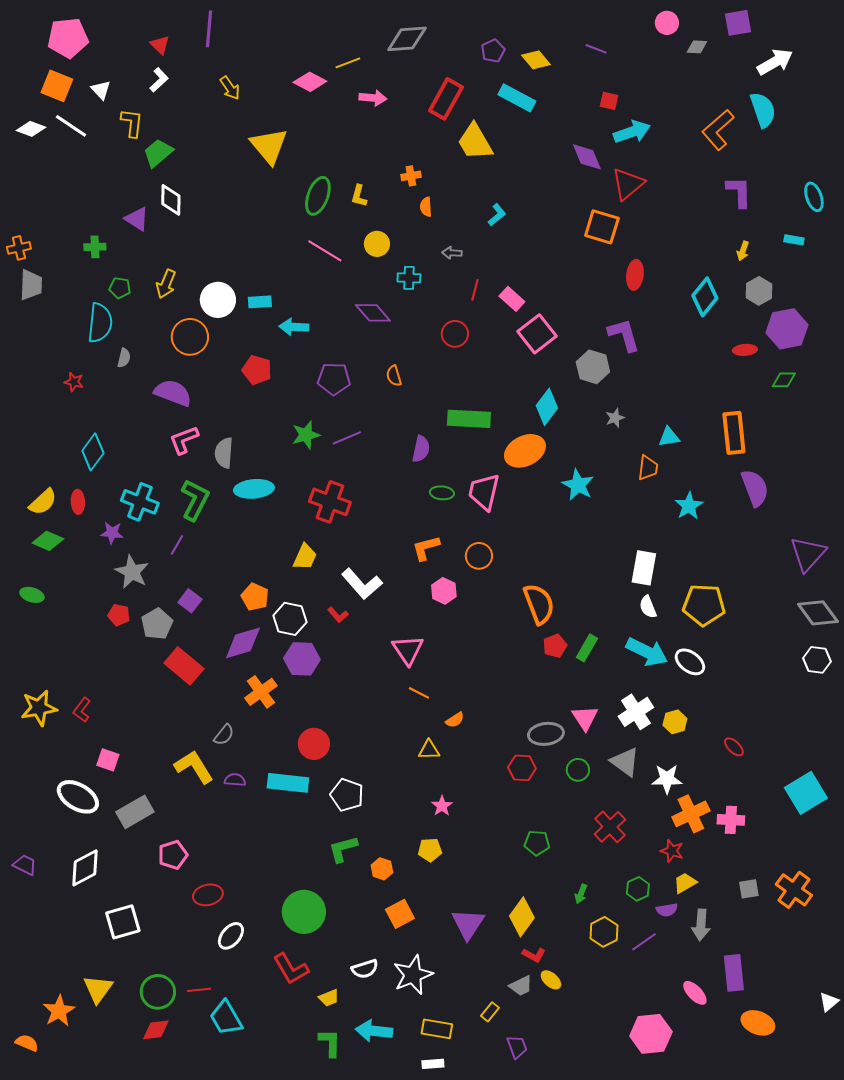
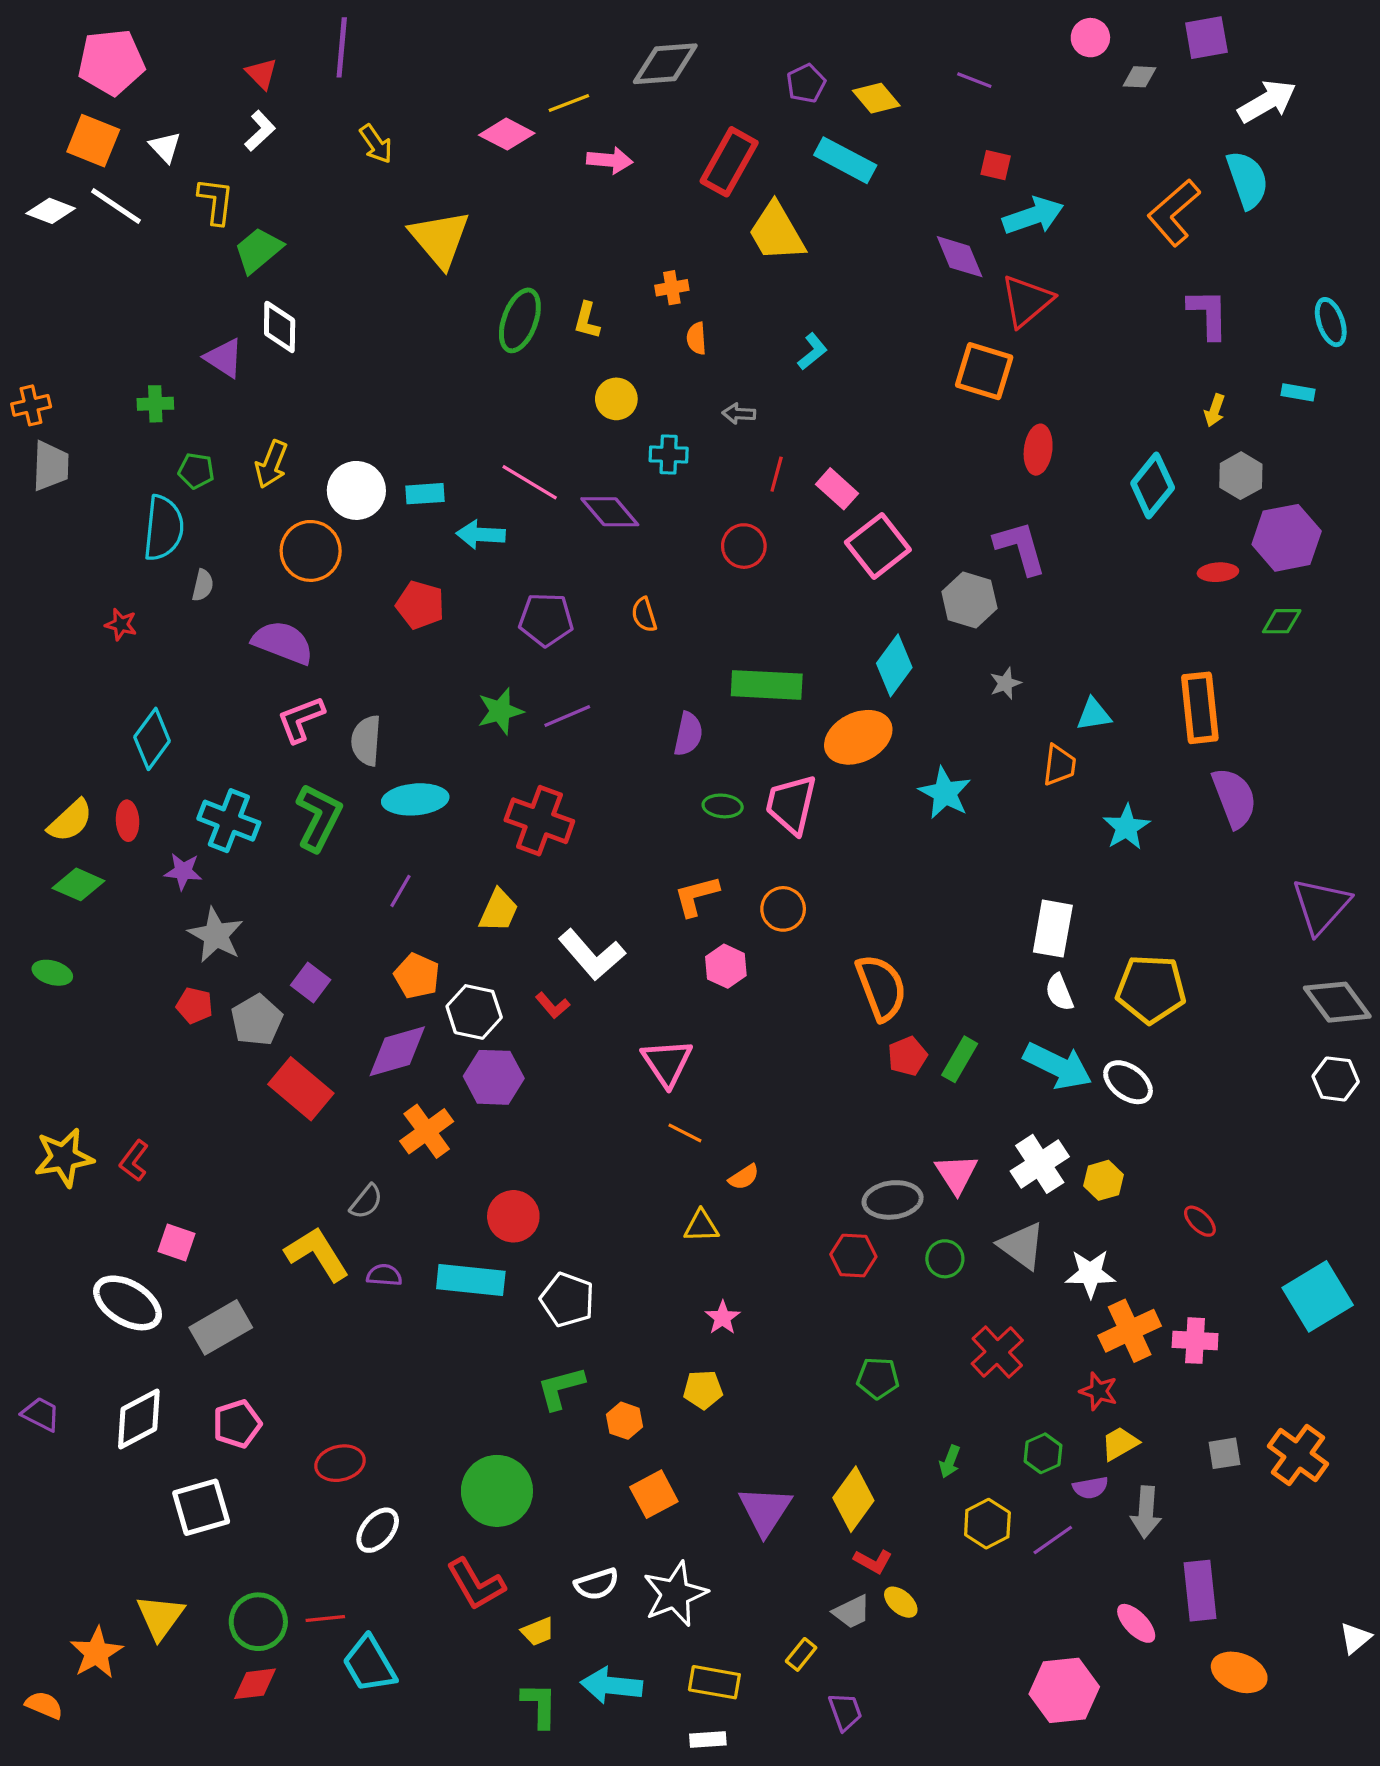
pink line: (325, 251) -> (530, 482), moved
purple line: (177, 545) -> (401, 891), moved
pink pentagon: (173, 855) -> (237, 1424), moved

